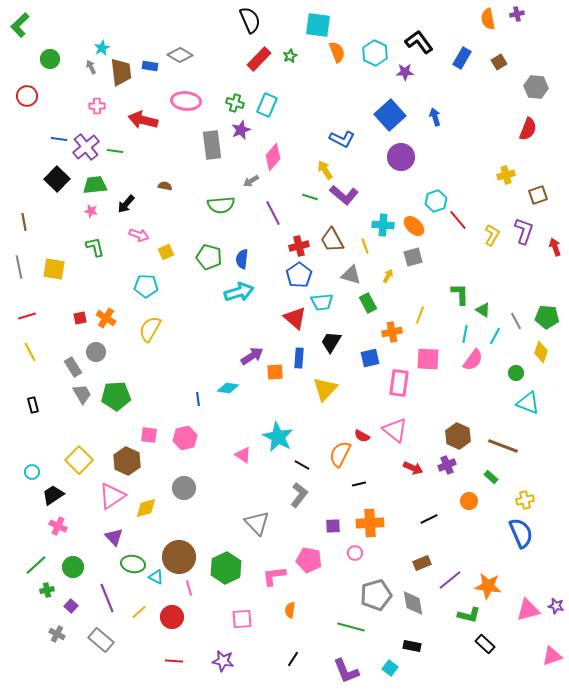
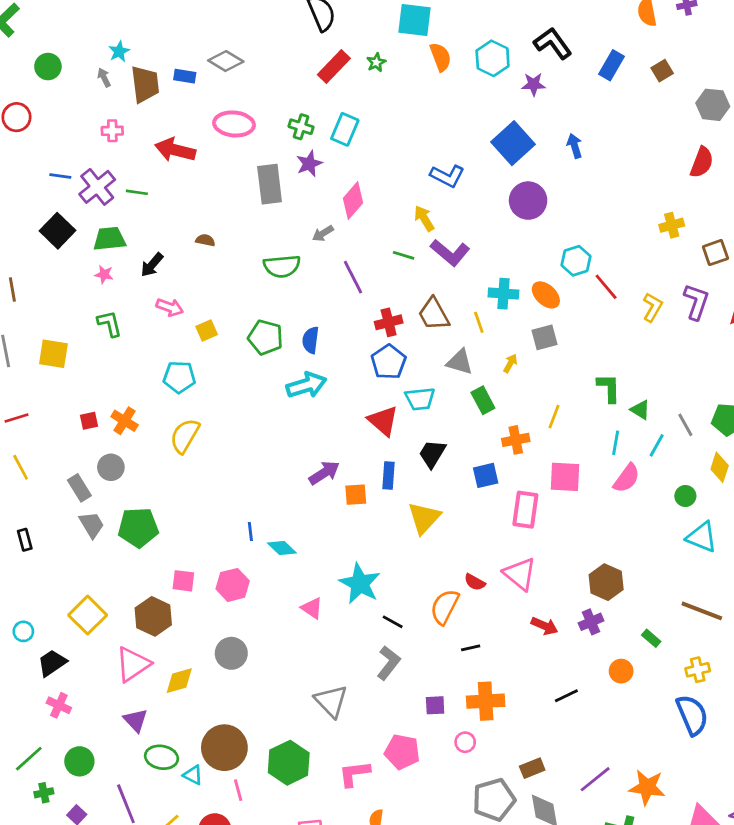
cyan diamond: (228, 388) -> (282, 548), moved, turned 35
brown line: (503, 446) -> (702, 611), moved
brown rectangle: (422, 563) -> (532, 768), moved

